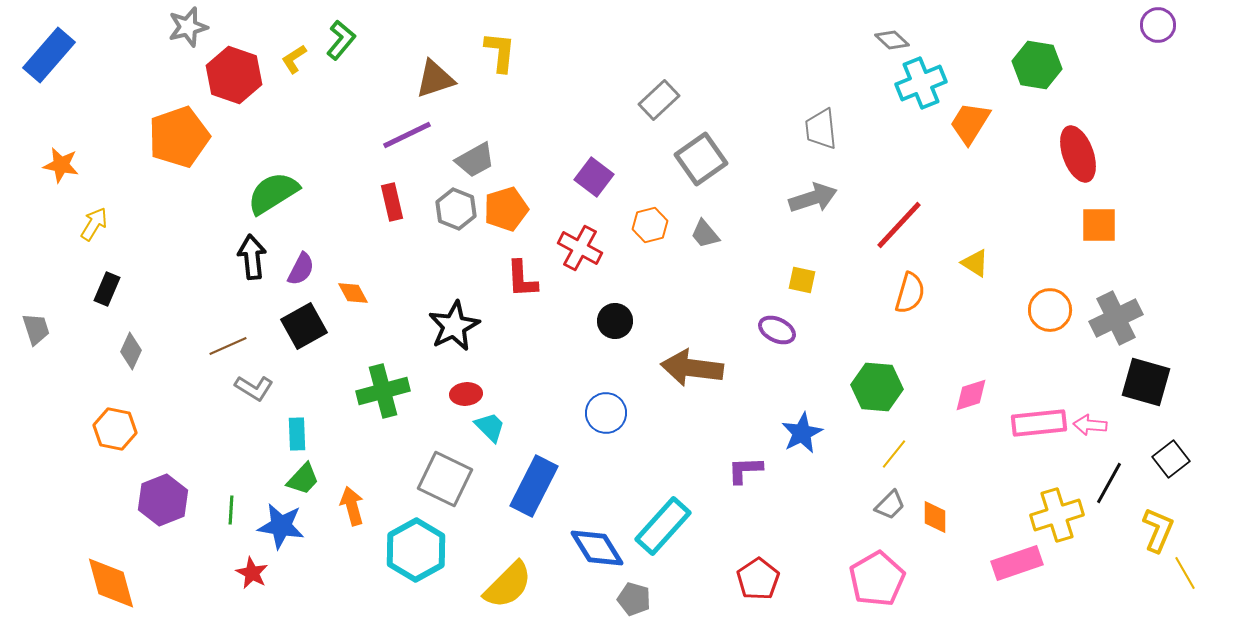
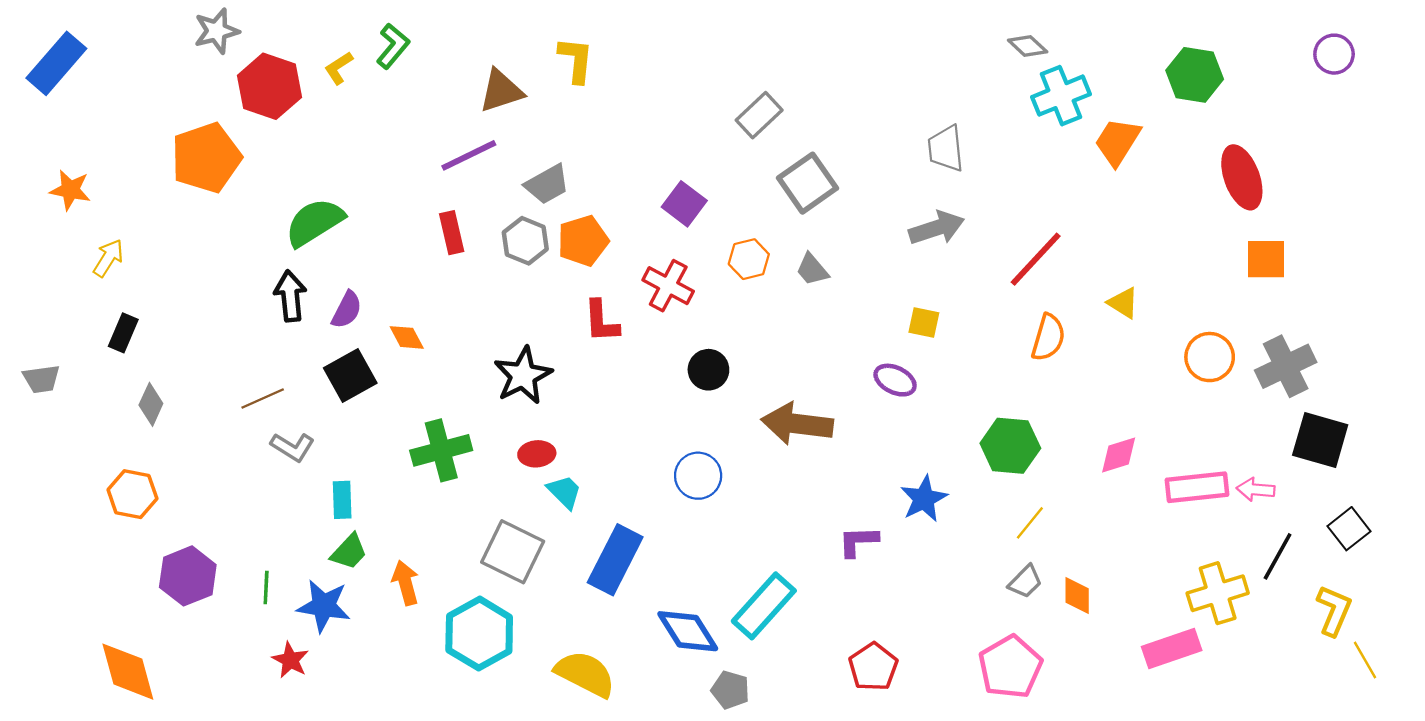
purple circle: (1158, 25) -> (1334, 54), moved
gray trapezoid: (36, 329) -> (41, 379), turned 100
yellow semicircle: (508, 585) -> (585, 674), turned -108

